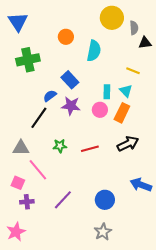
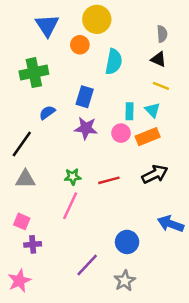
yellow circle: (112, 18) -> (97, 19), moved
blue triangle: (18, 22) -> (47, 25), moved
black triangle: (145, 43) -> (158, 59), moved, turned 32
blue rectangle: (70, 80) -> (85, 97), turned 60
blue semicircle: (50, 96) -> (47, 113), moved
orange rectangle: (122, 113) -> (148, 137), turned 42
black line: (39, 118) -> (22, 144), moved
pink line: (38, 170) -> (70, 206), moved, turned 65
purple line: (63, 200) -> (87, 265), moved

